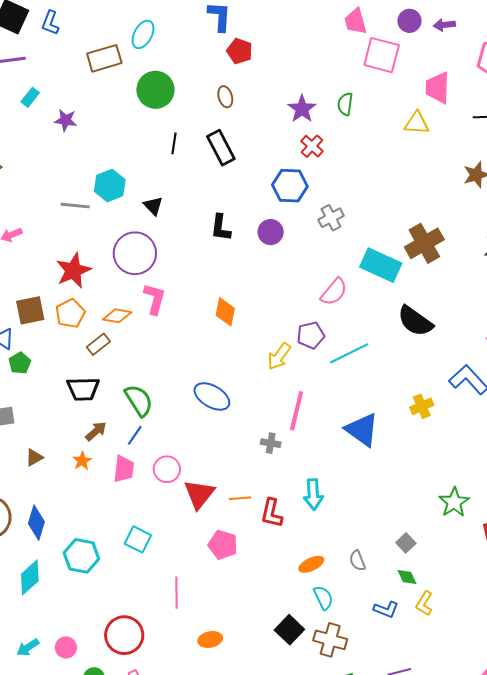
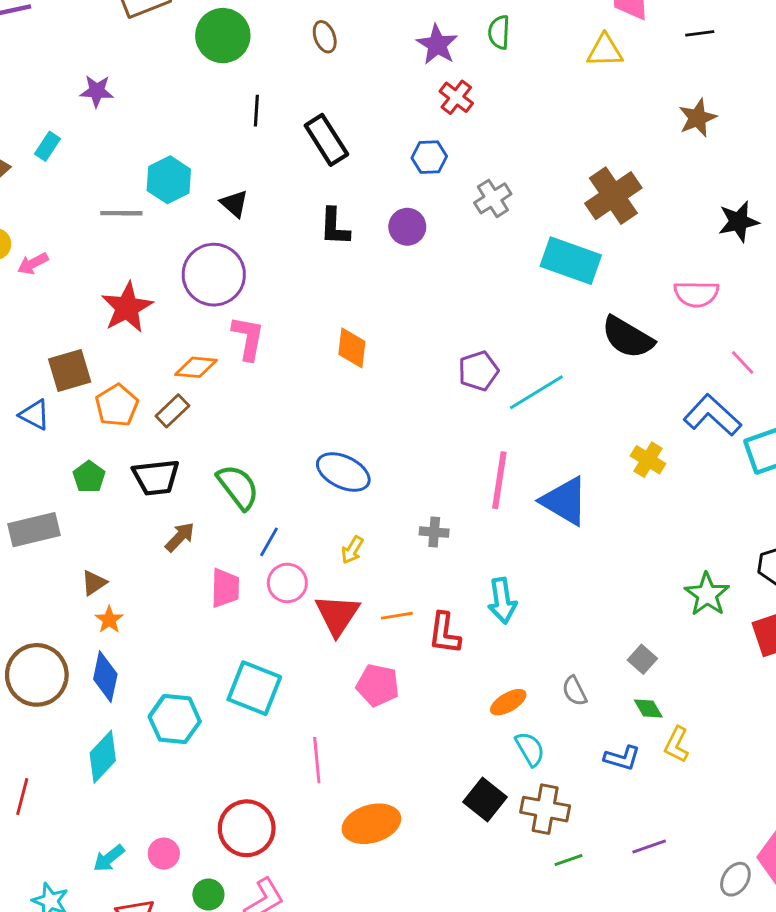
cyan rectangle: (30, 97) -> (48, 146), moved
black rectangle: (221, 148) -> (326, 140), moved
blue hexagon: (290, 186) -> (429, 157), size x0.7
brown cross: (424, 243) -> (613, 196), moved
pink semicircle: (334, 292) -> (696, 294), moved, turned 56
orange pentagon: (70, 313) -> (117, 405), moved
yellow arrow: (279, 356) -> (352, 550), moved, size x0.7
green pentagon: (20, 363) -> (89, 477), moved
yellow cross: (422, 406) -> (648, 460), turned -30
pink line: (297, 411) -> (499, 480), moved
blue line: (135, 435) -> (269, 542), moved
orange star: (82, 461) -> (109, 620), moved
cyan square: (138, 539) -> (254, 688), size x1.4
orange ellipse: (210, 640) -> (371, 824), size x1.6

